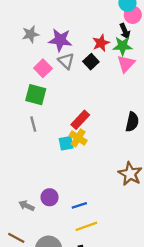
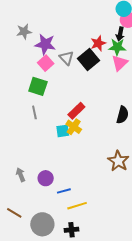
black arrow: (125, 31) -> (120, 34), turned 32
gray star: (31, 34) -> (24, 32), moved
purple star: (60, 40) -> (45, 44), moved
black square: (91, 62) -> (89, 59), size x1.5
blue line: (79, 205) -> (64, 191), moved
gray arrow: (26, 206) -> (21, 175), moved, turned 40

